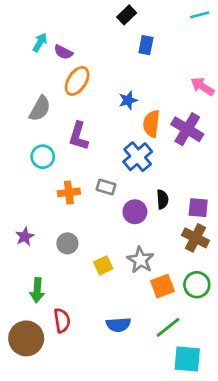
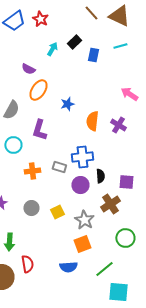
cyan line: (200, 15) -> (120, 46), moved
cyan arrow: (40, 42) -> (52, 49), moved
blue rectangle: (146, 45) -> (93, 55), moved
blue star: (128, 100) -> (67, 104), moved
purple cross: (187, 129) -> (118, 125), size x0.7
blue cross: (138, 157) -> (82, 157), moved, turned 35
brown cross: (195, 238) -> (110, 204), moved, turned 30
yellow square: (103, 265) -> (57, 212), moved
orange square: (162, 286) -> (82, 244), moved

